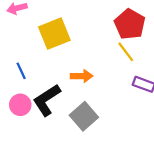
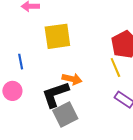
black L-shape: (47, 100) -> (55, 94), moved

